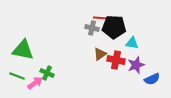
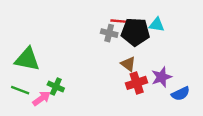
cyan triangle: (132, 43) -> (157, 25), moved
brown triangle: (100, 54) -> (128, 64), moved, turned -48
red cross: (116, 60) -> (137, 83), moved, turned -30

